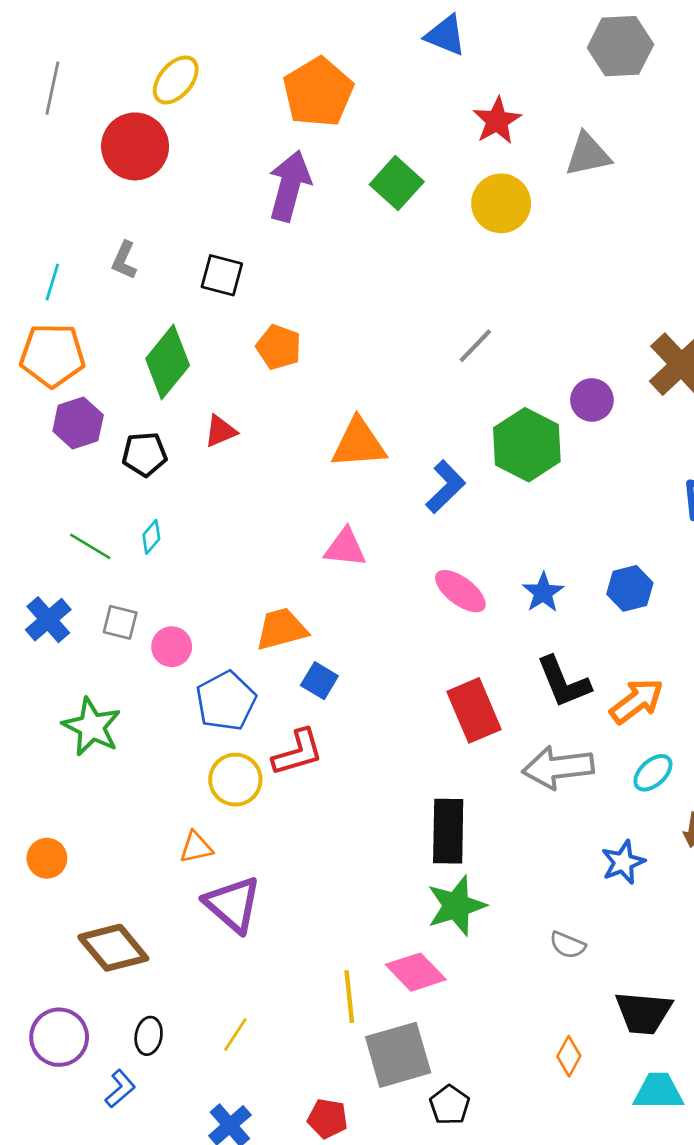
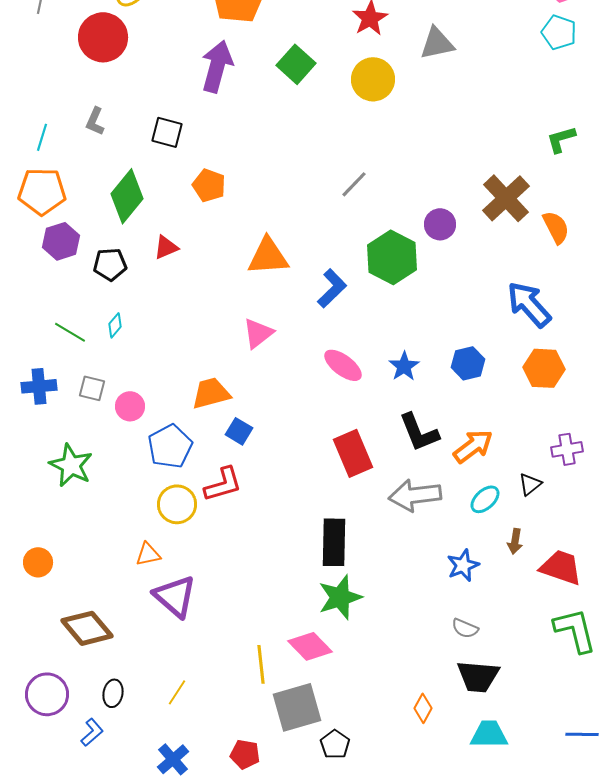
pink triangle: (345, 548) -> (258, 333), turned -44
blue cross: (48, 620) -> (39, 386), turned 36
gray semicircle: (568, 945) -> (465, 628), moved

